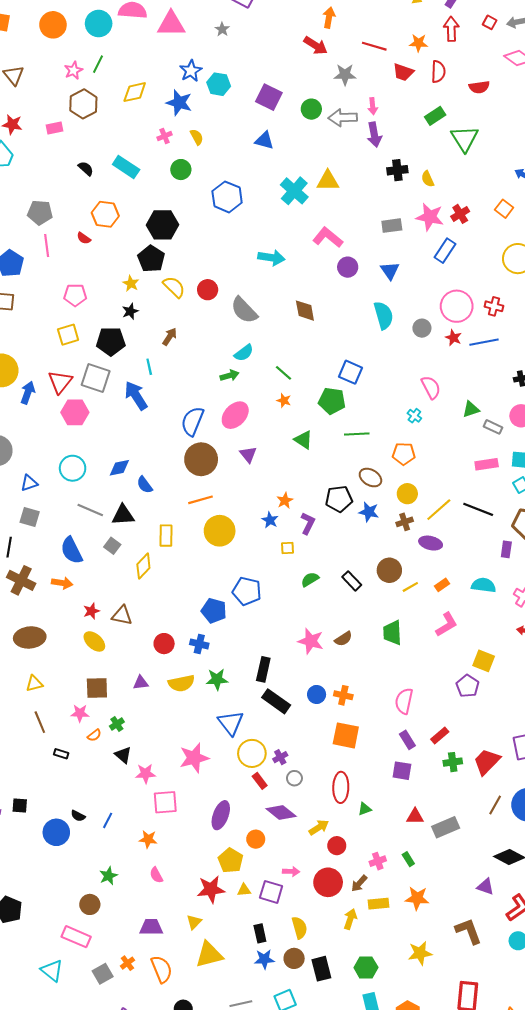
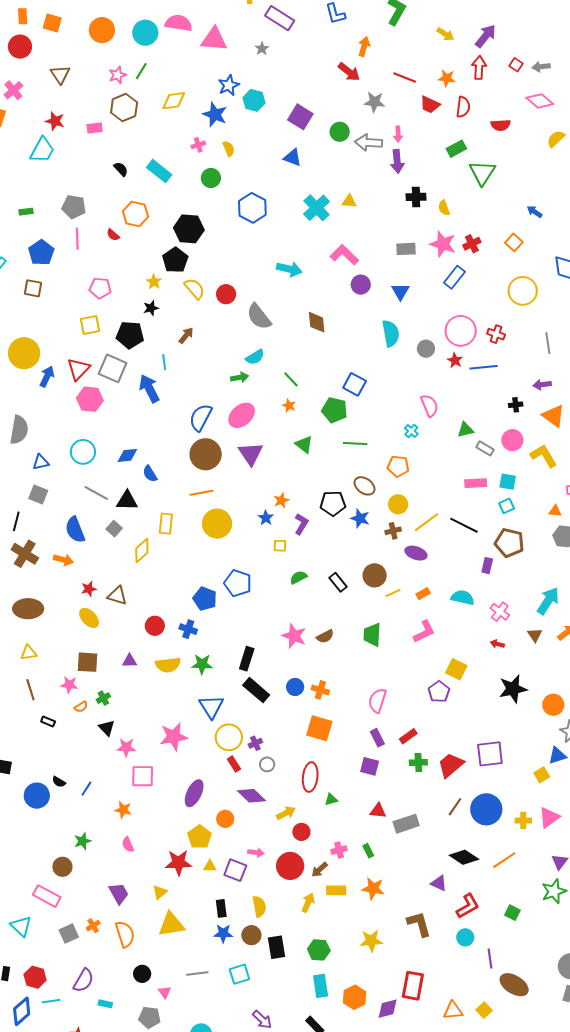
yellow triangle: (328, 181) -> (349, 201), size x0.7
purple triangle: (248, 454) -> (251, 454), size x1.5
purple trapezoid: (151, 927) -> (119, 893), turned 55

